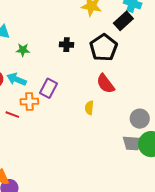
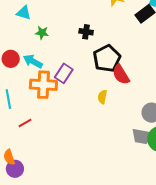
black pentagon: (104, 48) -> (107, 58), moved
orange cross: (29, 102) -> (43, 85), size x1.5
red line: (12, 115) -> (25, 123), moved, turned -56

